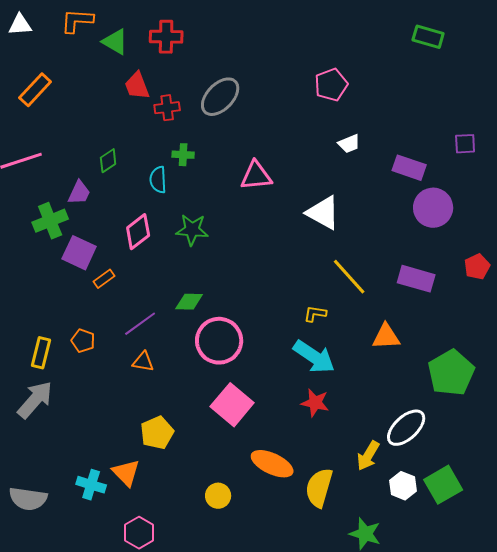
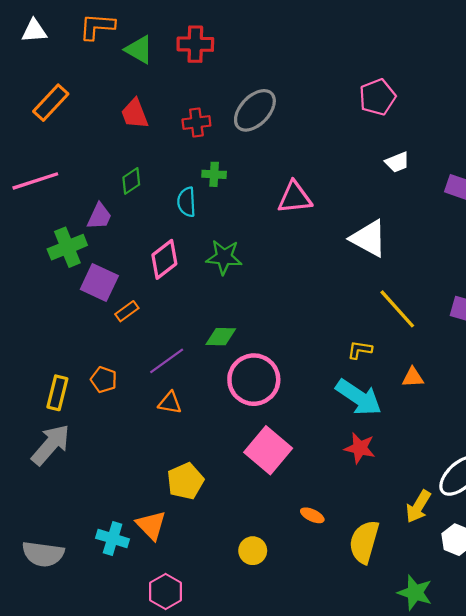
red trapezoid: (137, 86) -> (135, 114), moved
orange triangle: (386, 337) -> (413, 377), moved, size x0.7
orange ellipse: (272, 464) -> (312, 515), size x0.5

